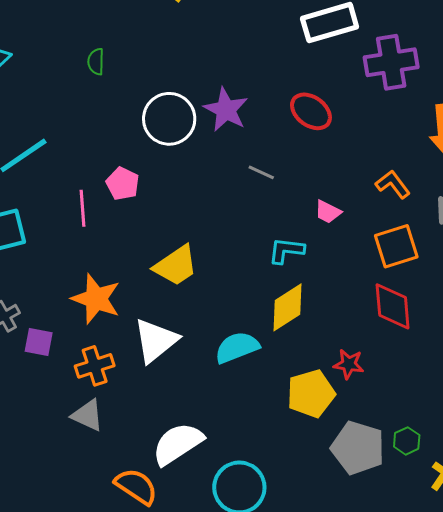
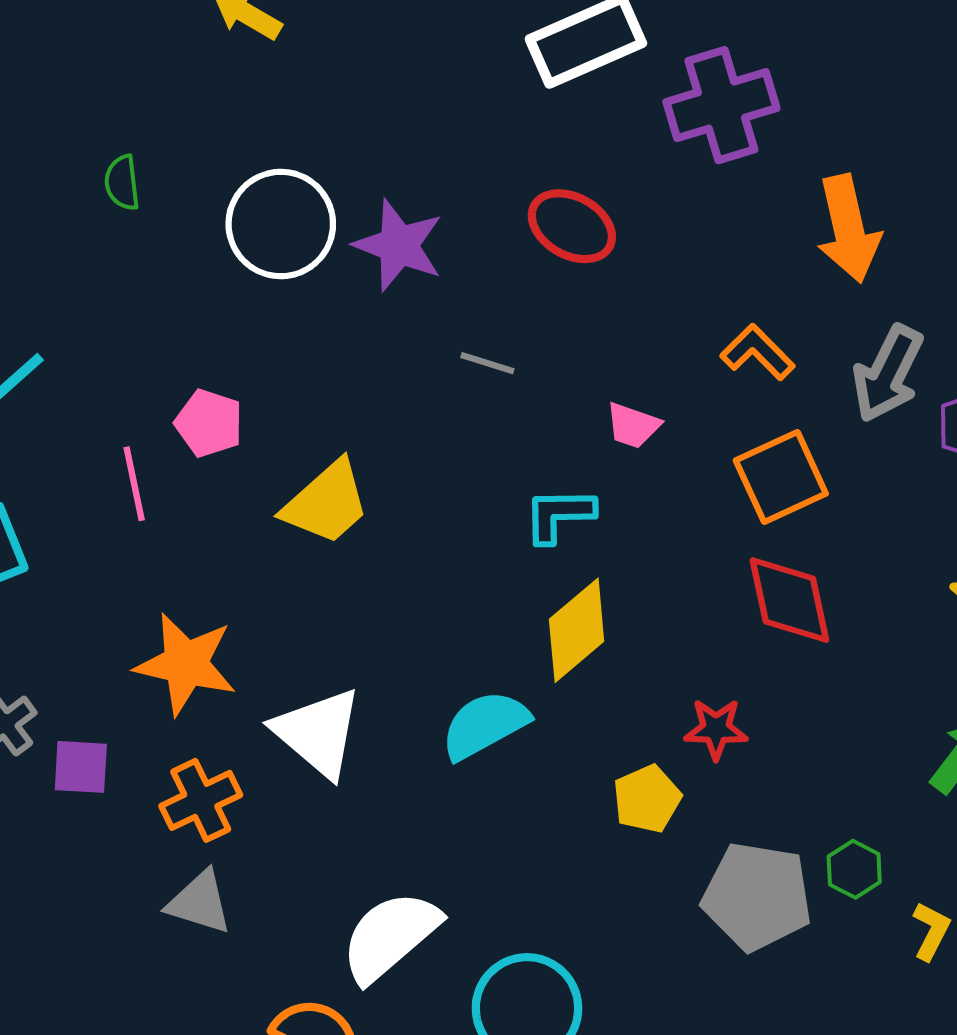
white circle: (169, 119) -> (281, 224), moved
yellow trapezoid: (176, 266) -> (326, 503), moved
white triangle: (156, 341) -> (318, 733), turned -33
yellow pentagon: (311, 394) -> (647, 799), size x0.7

